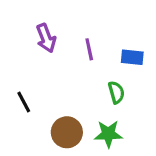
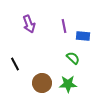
purple line: (89, 49) -> (64, 26), moved
green semicircle: (116, 92) -> (73, 58), turned -32

